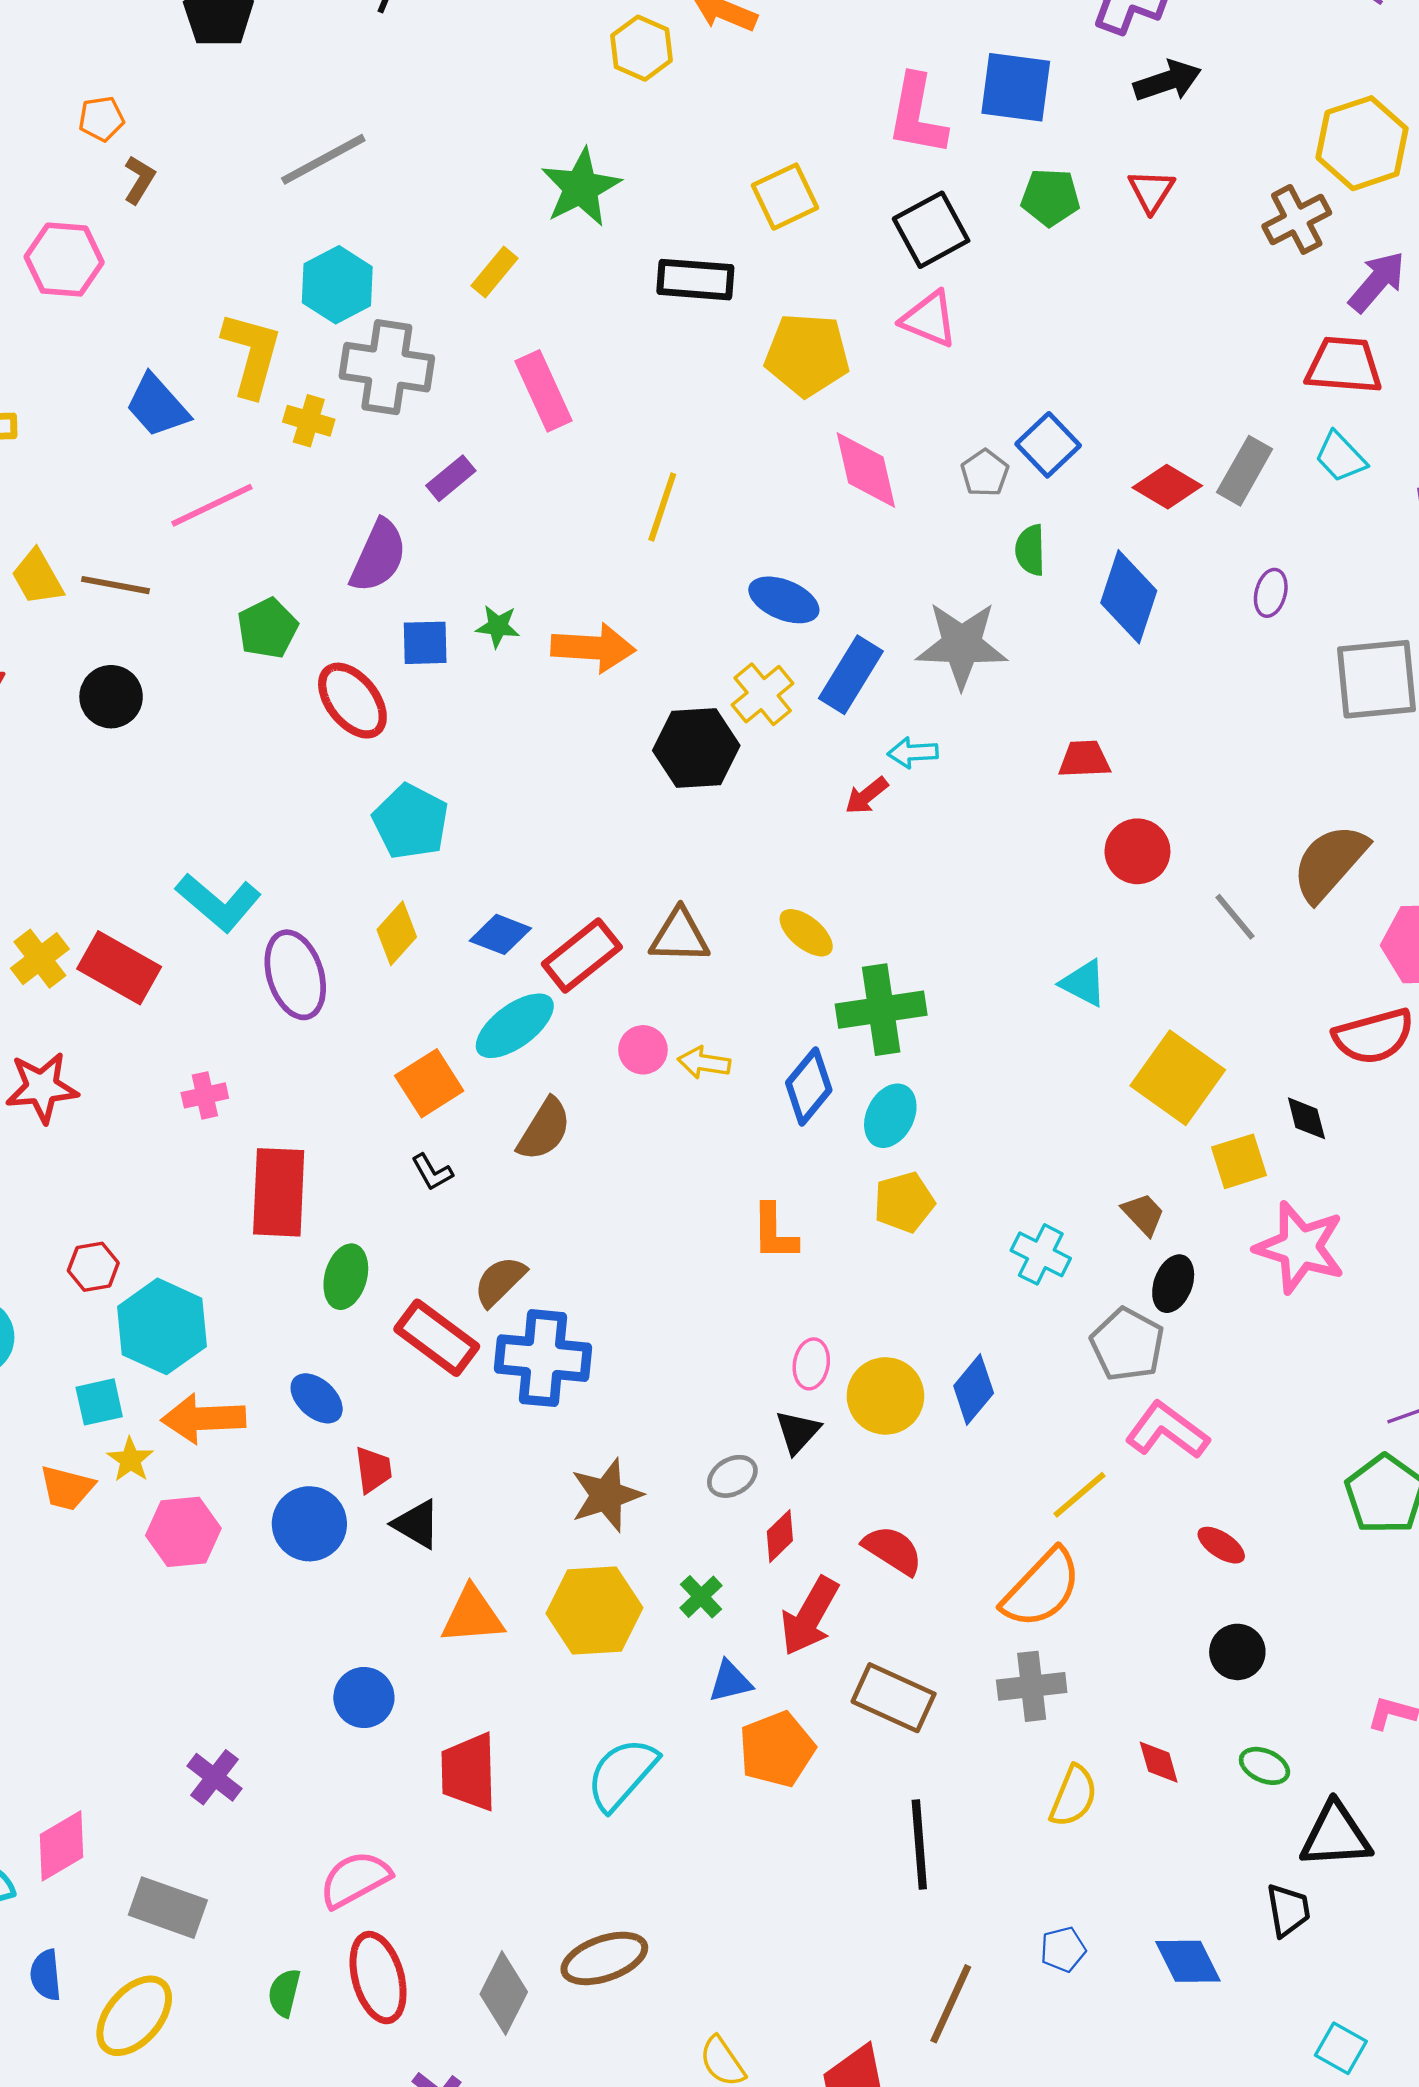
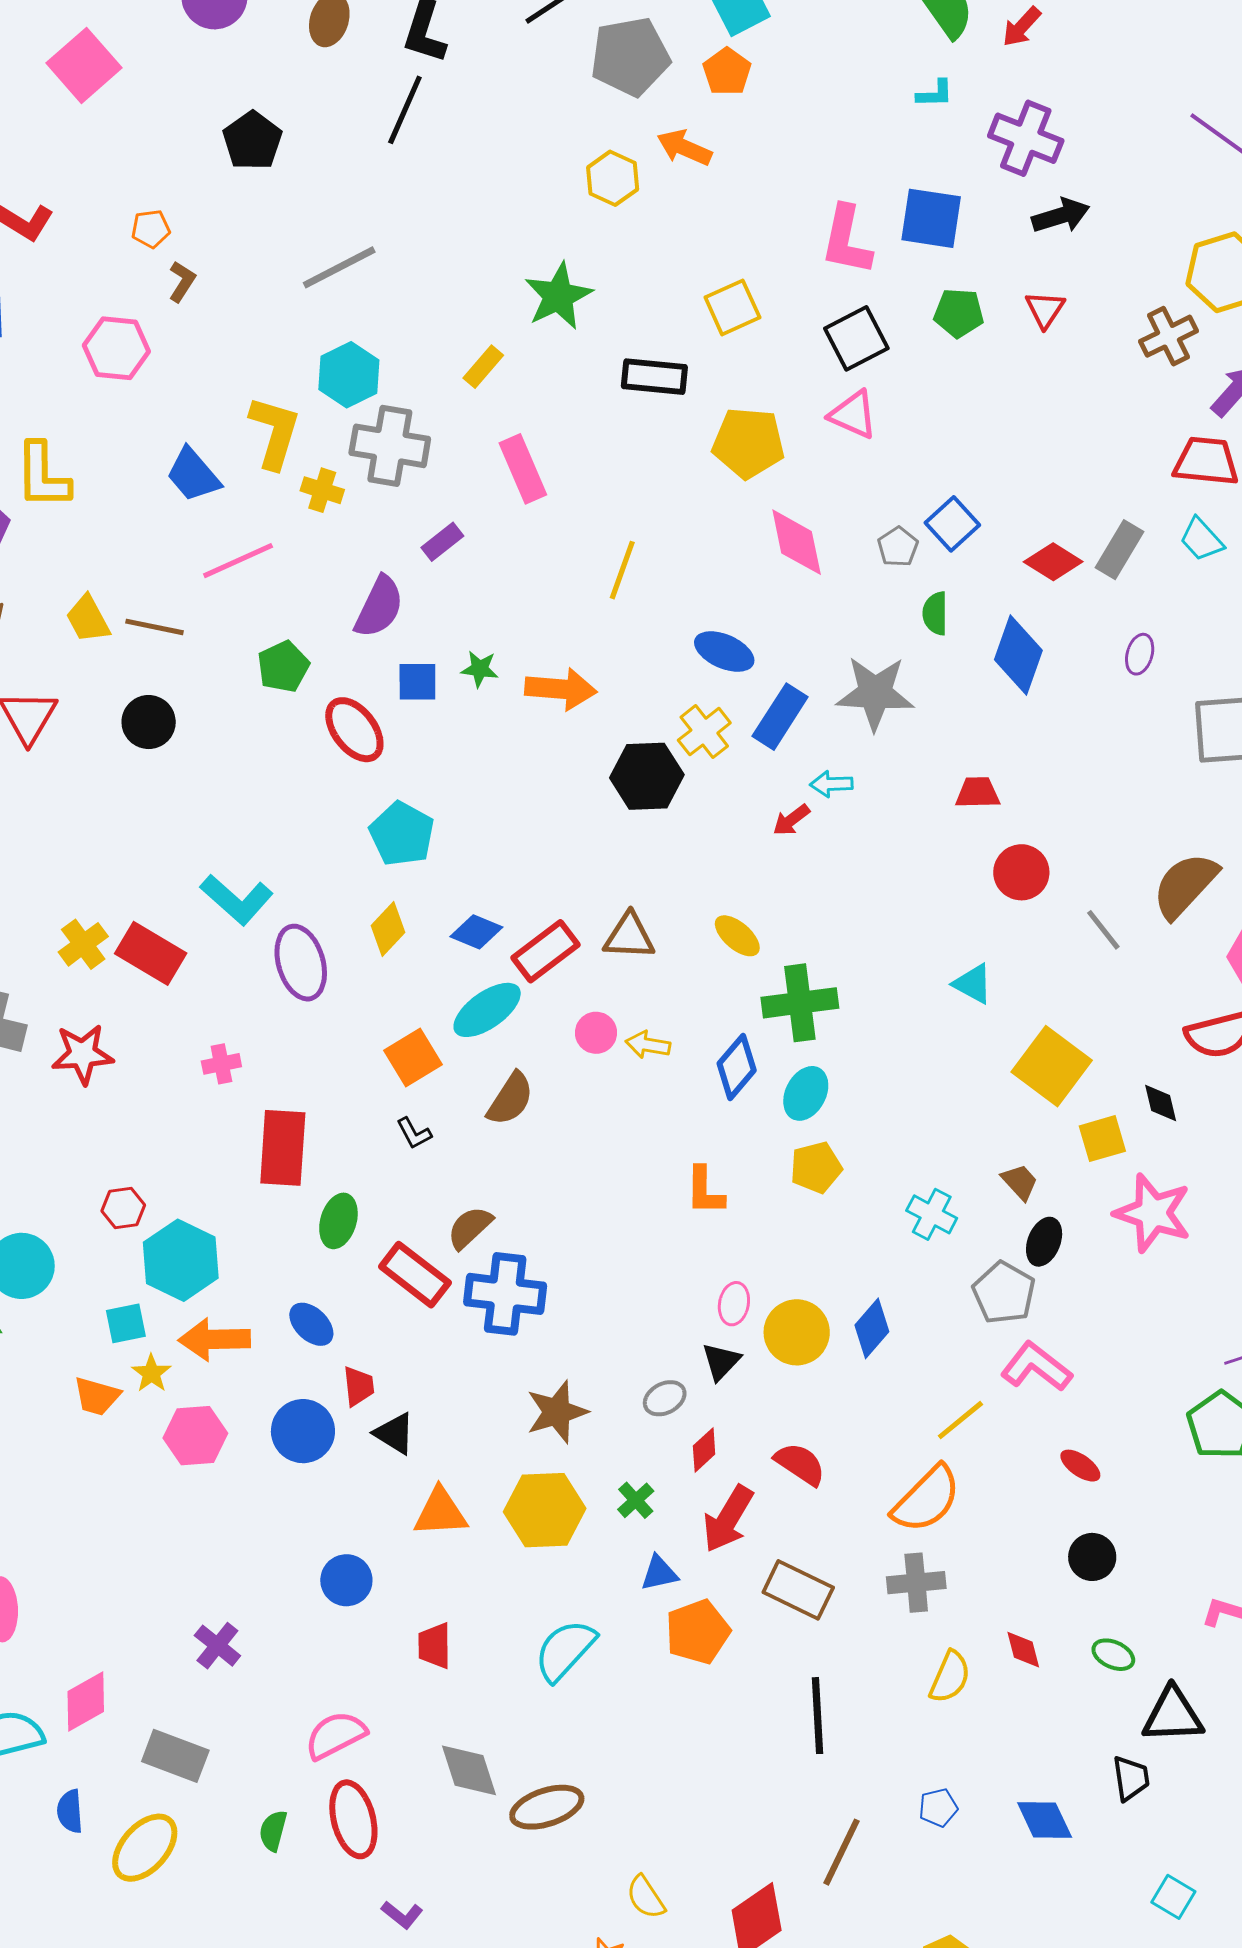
red trapezoid: (469, 1772) -> (434, 1646), size x0.7
gray diamond: (504, 1993) -> (469, 1770), moved, turned -46

